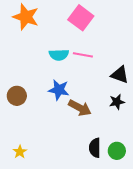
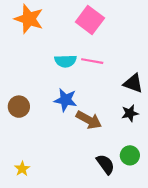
black semicircle: (95, 148) -> (105, 164), turned 144
green circle: (117, 151) -> (130, 155), moved

